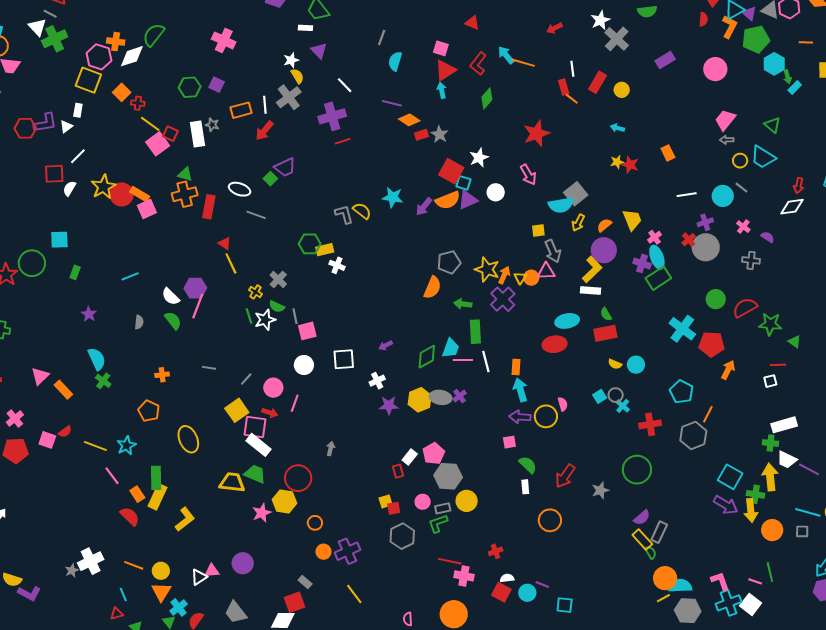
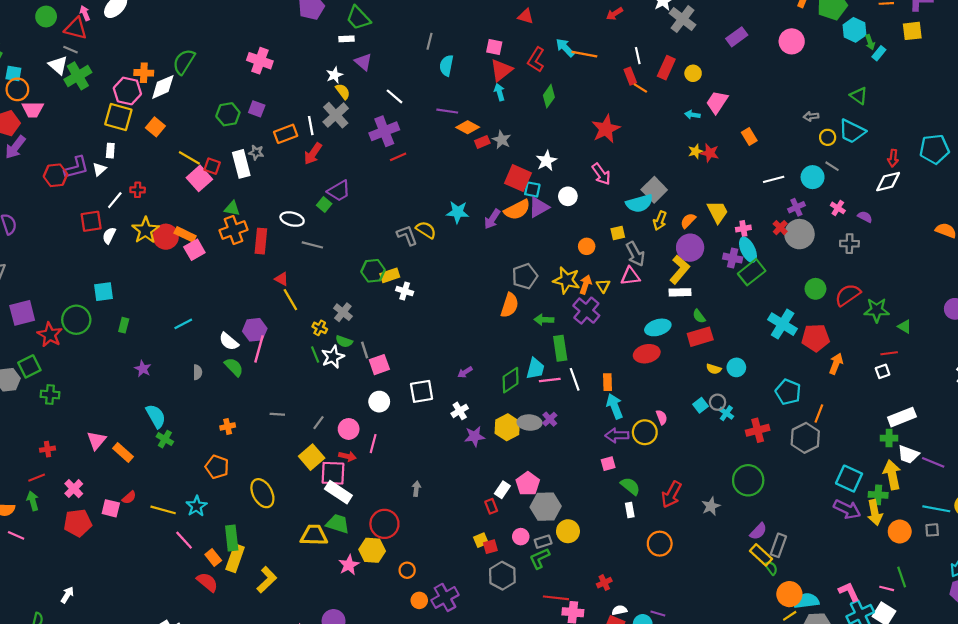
red cross: (138, 103) -> (138, 190), moved
pink trapezoid: (725, 120) -> (717, 102), moved
pink cross: (655, 237) -> (743, 229), turned 32
orange circle: (531, 278) -> (587, 246), moved

